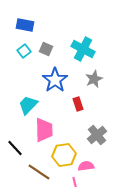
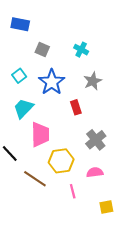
cyan cross: (83, 49) -> (81, 50), size x0.6
cyan square: (24, 51) -> (19, 76), moved
pink semicircle: (86, 166) -> (95, 172), moved

